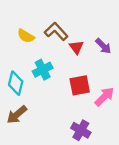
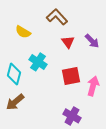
brown L-shape: (56, 31) -> (57, 17), moved
cyan cross: (43, 70) -> (38, 62), turned -30
pink arrow: (104, 97) -> (93, 86), turned -30

